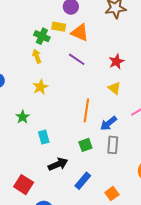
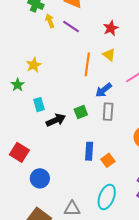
yellow arrow: (37, 56) -> (50, 21), moved
yellow star: (40, 87) -> (34, 65), moved
orange line: (86, 110) -> (87, 64), moved
black arrow: (58, 164) -> (56, 120), moved
blue rectangle: (83, 181) -> (89, 151), moved, turned -36

